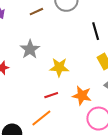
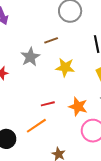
brown line: (36, 12) -> (51, 40), moved
yellow star: (59, 67) -> (65, 67), moved

